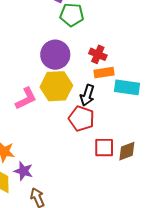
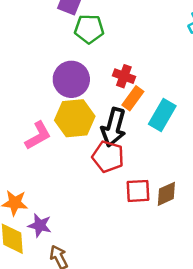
orange rectangle: (104, 73) -> (133, 98), turned -42
cyan rectangle: (127, 87) -> (162, 115), turned -65
black arrow: (87, 95) -> (114, 127), size x1.4

